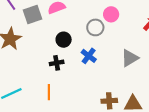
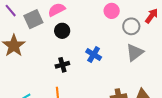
gray circle: (95, 27) -> (131, 26), moved
black circle: (64, 40) -> (62, 31), moved

